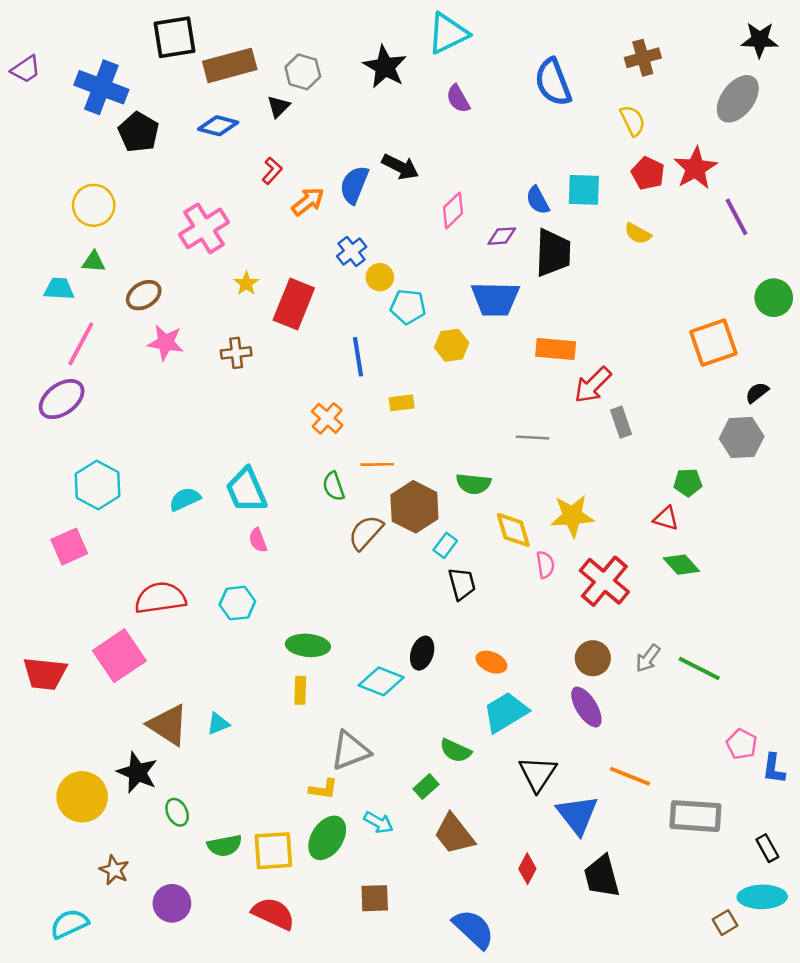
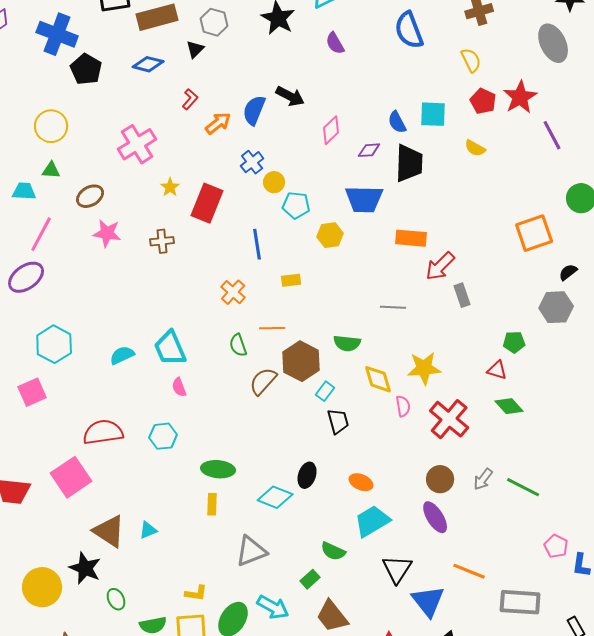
gray ellipse: (738, 99) -> (553, 43), turned -63
yellow L-shape: (323, 789) -> (196, 593), moved
cyan arrow: (379, 822) -> (273, 607), size x1.4

